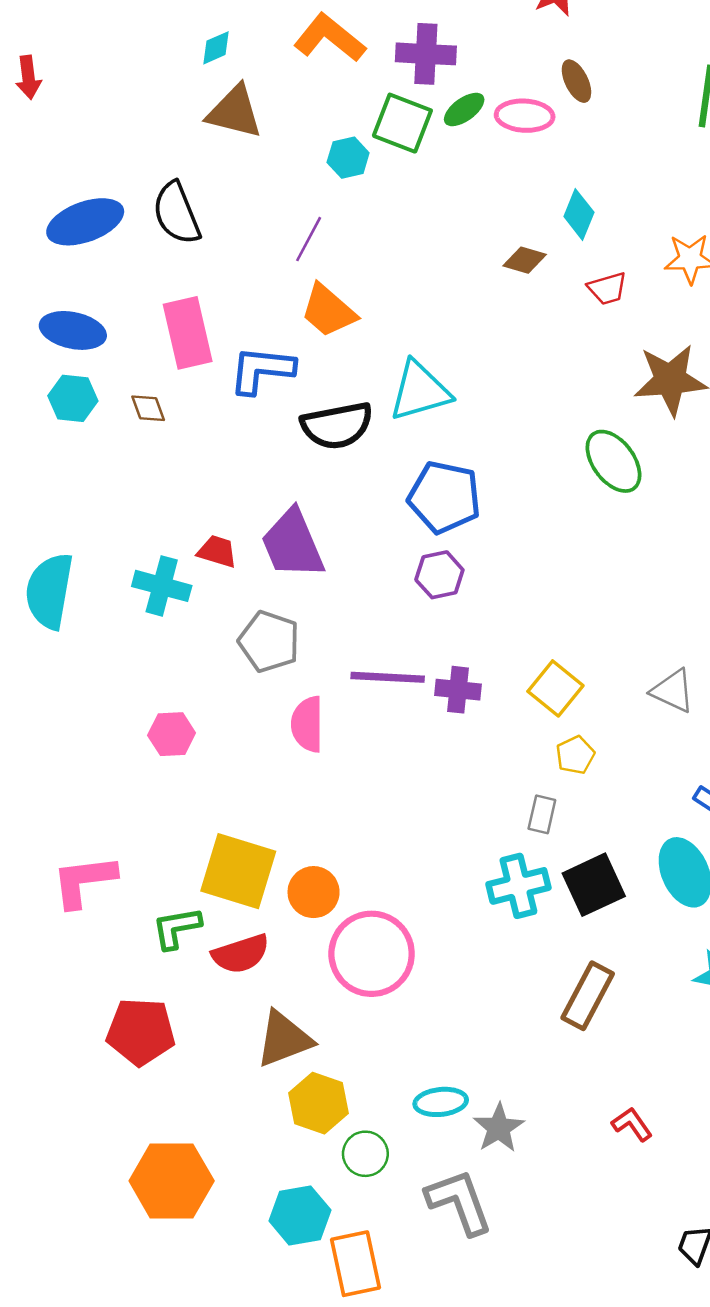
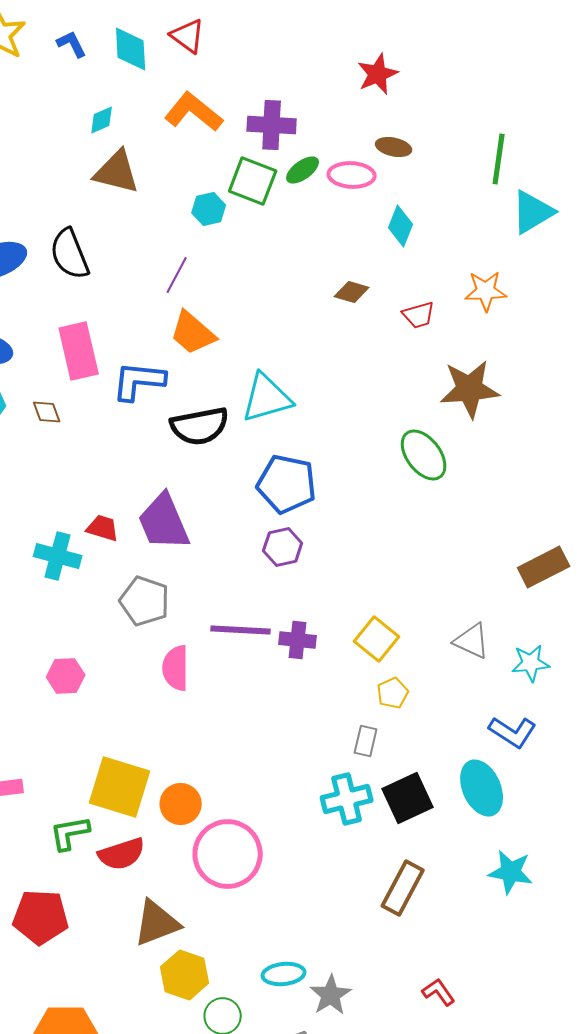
brown ellipse: (576, 81) -> (394, 147), turned -52
cyan diamond: (579, 214) -> (401, 226), moved

